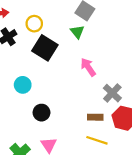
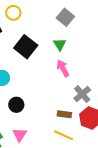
yellow circle: (34, 24) -> (13, 13), moved
green triangle: (77, 32) -> (60, 44), moved

